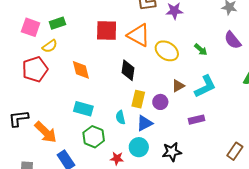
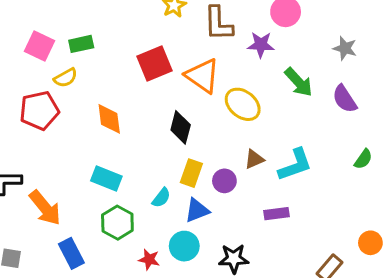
red square: (107, 31) -> (155, 63), turned -30
green arrow: (201, 50) -> (299, 82), moved, size x1.5
cyan semicircle: (120, 117) -> (161, 198), turned -136

